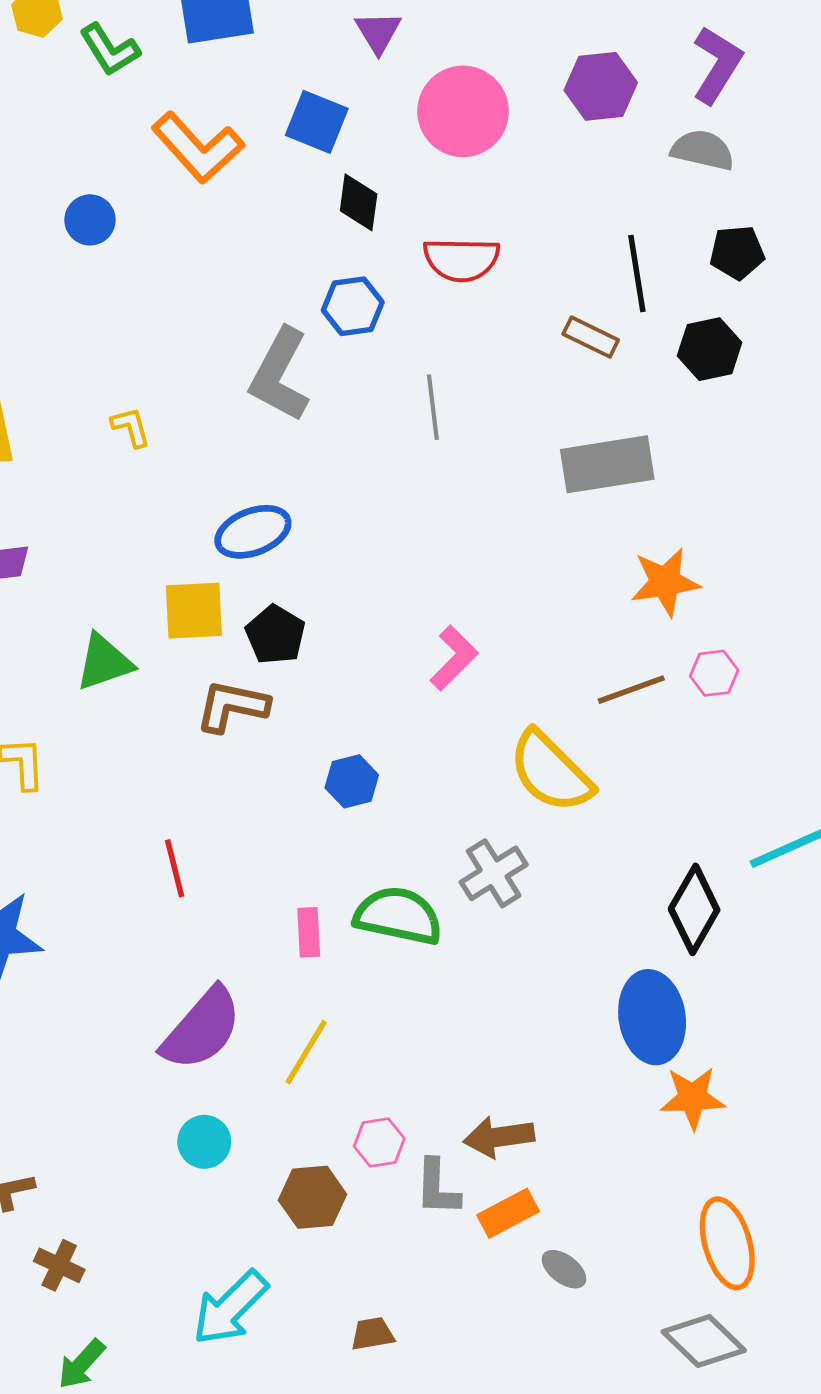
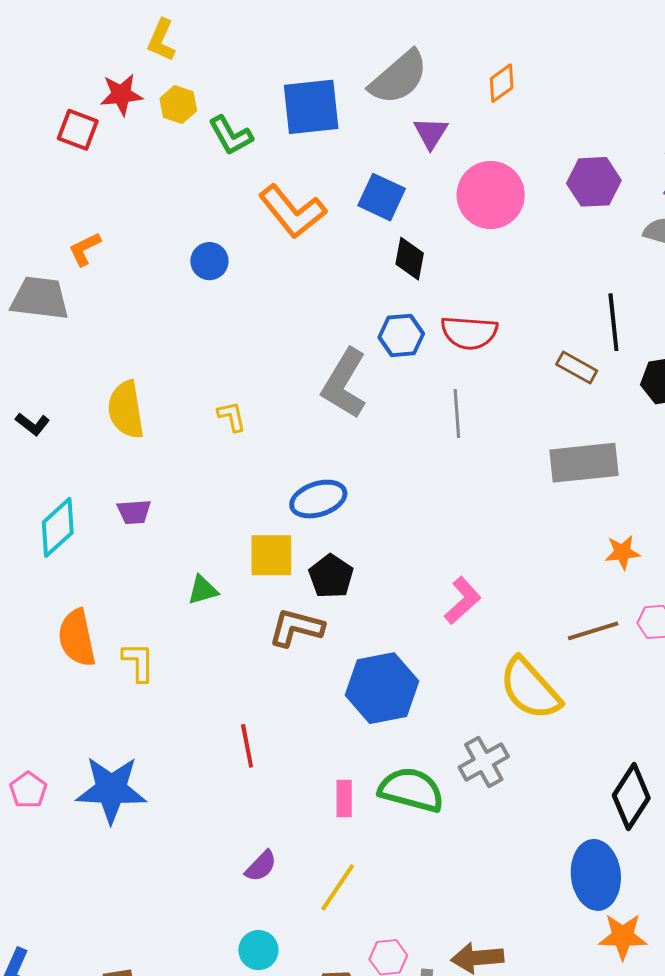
red semicircle: (461, 259) -> (469, 333), moved
orange star: (665, 582) -> (622, 552), size x0.7
green triangle: (104, 662) -> (203, 590), size x0.7
blue hexagon: (352, 781) -> (382, 688), size x1.8
purple semicircle: (202, 1029) -> (261, 866), size x0.5

